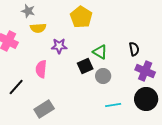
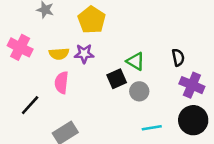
yellow pentagon: (81, 17) -> (92, 20), moved
yellow semicircle: (38, 28) -> (59, 54), moved

